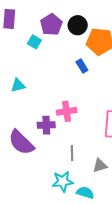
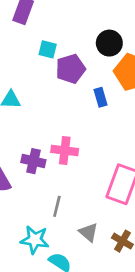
purple pentagon: (51, 25) -> (71, 69), moved
cyan square: (34, 42) -> (48, 49), turned -32
gray triangle: (100, 166) -> (88, 232), turned 42

